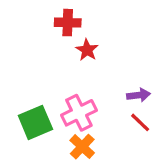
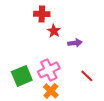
purple arrow: (139, 95) -> (75, 43), moved

